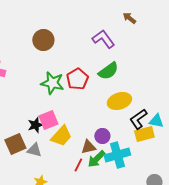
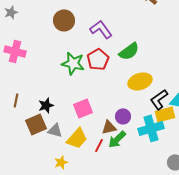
purple L-shape: (103, 39) -> (101, 29), moved
pink square: (48, 120) -> (83, 108), moved
black star: (35, 125) -> (46, 105), moved
yellow trapezoid: (61, 136) -> (77, 138), moved
cyan cross: (117, 155) -> (151, 128), moved

